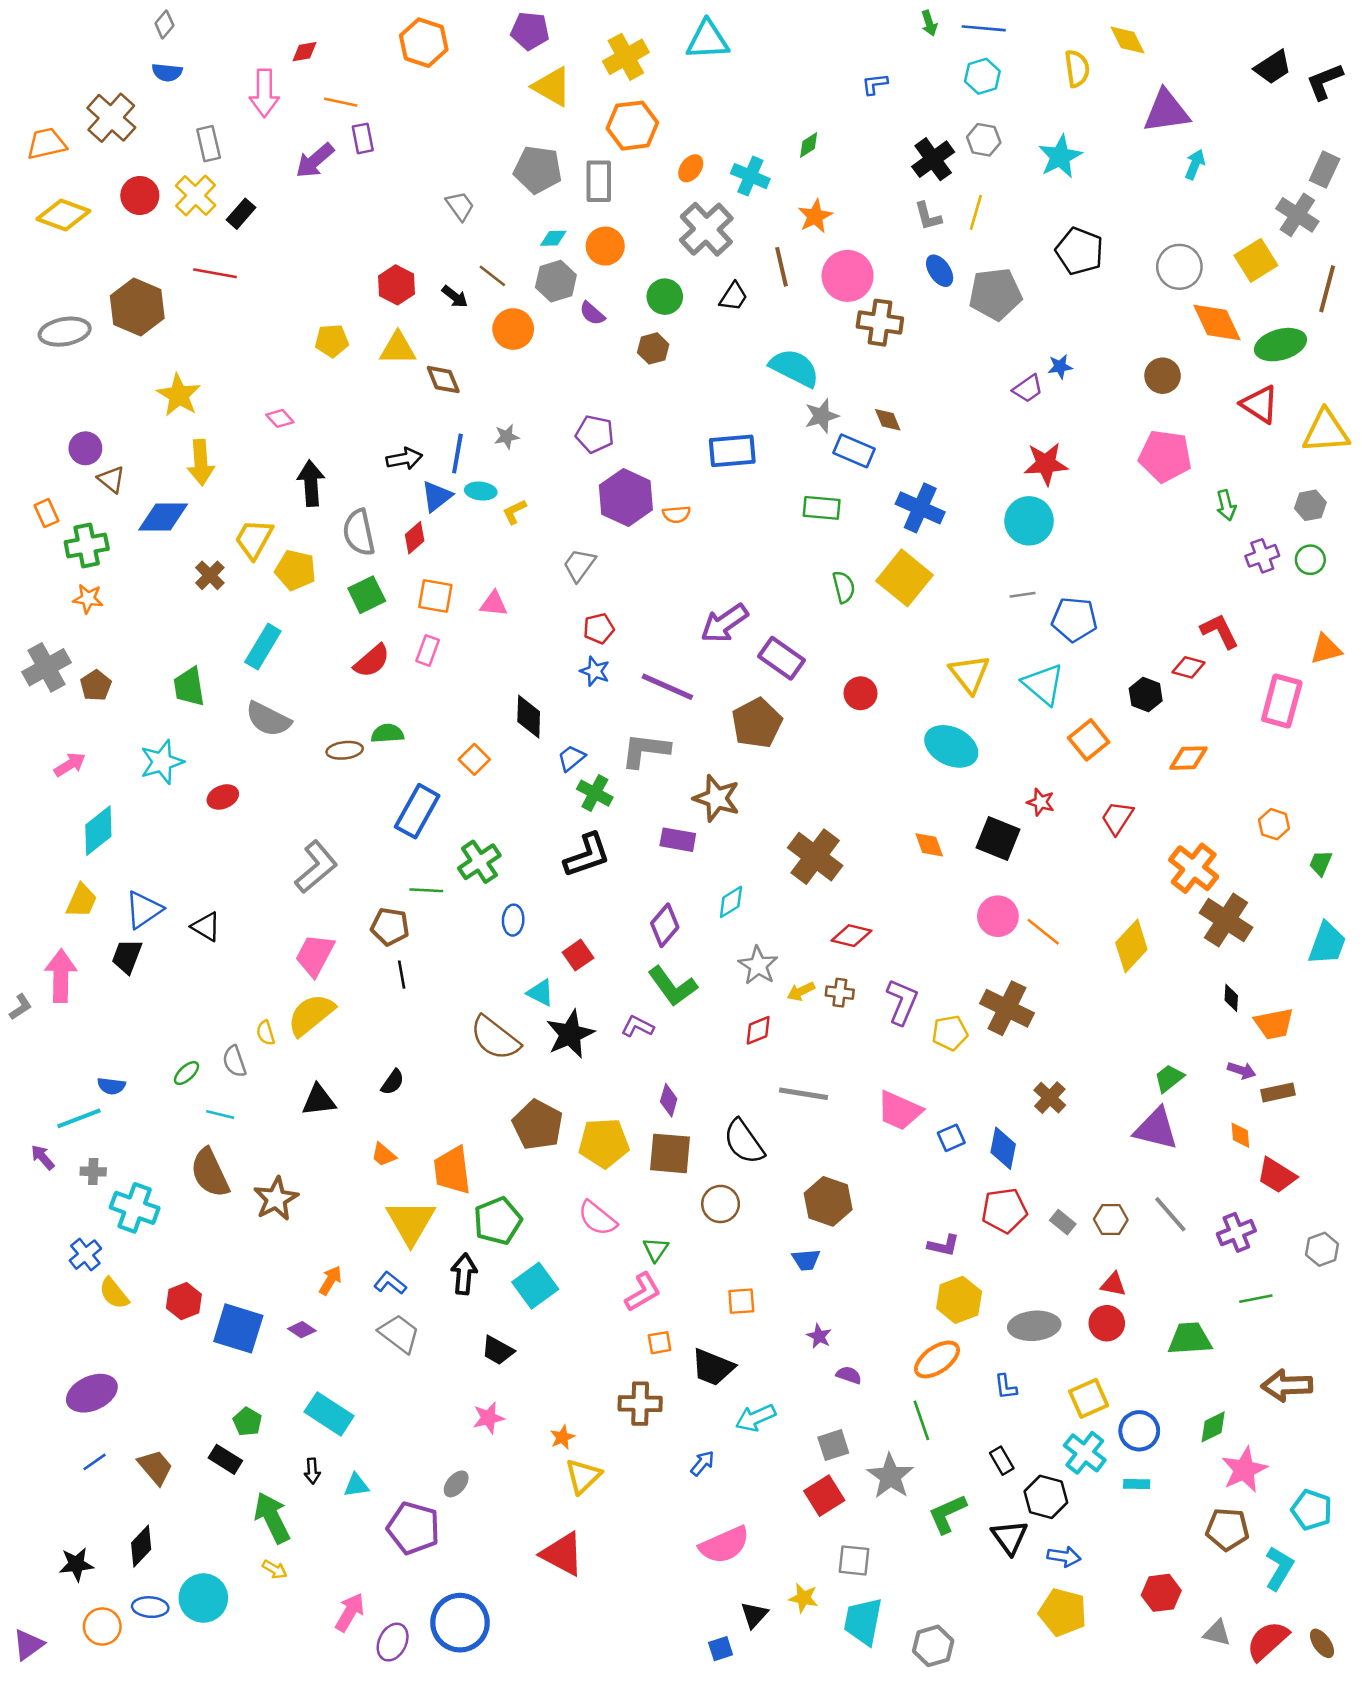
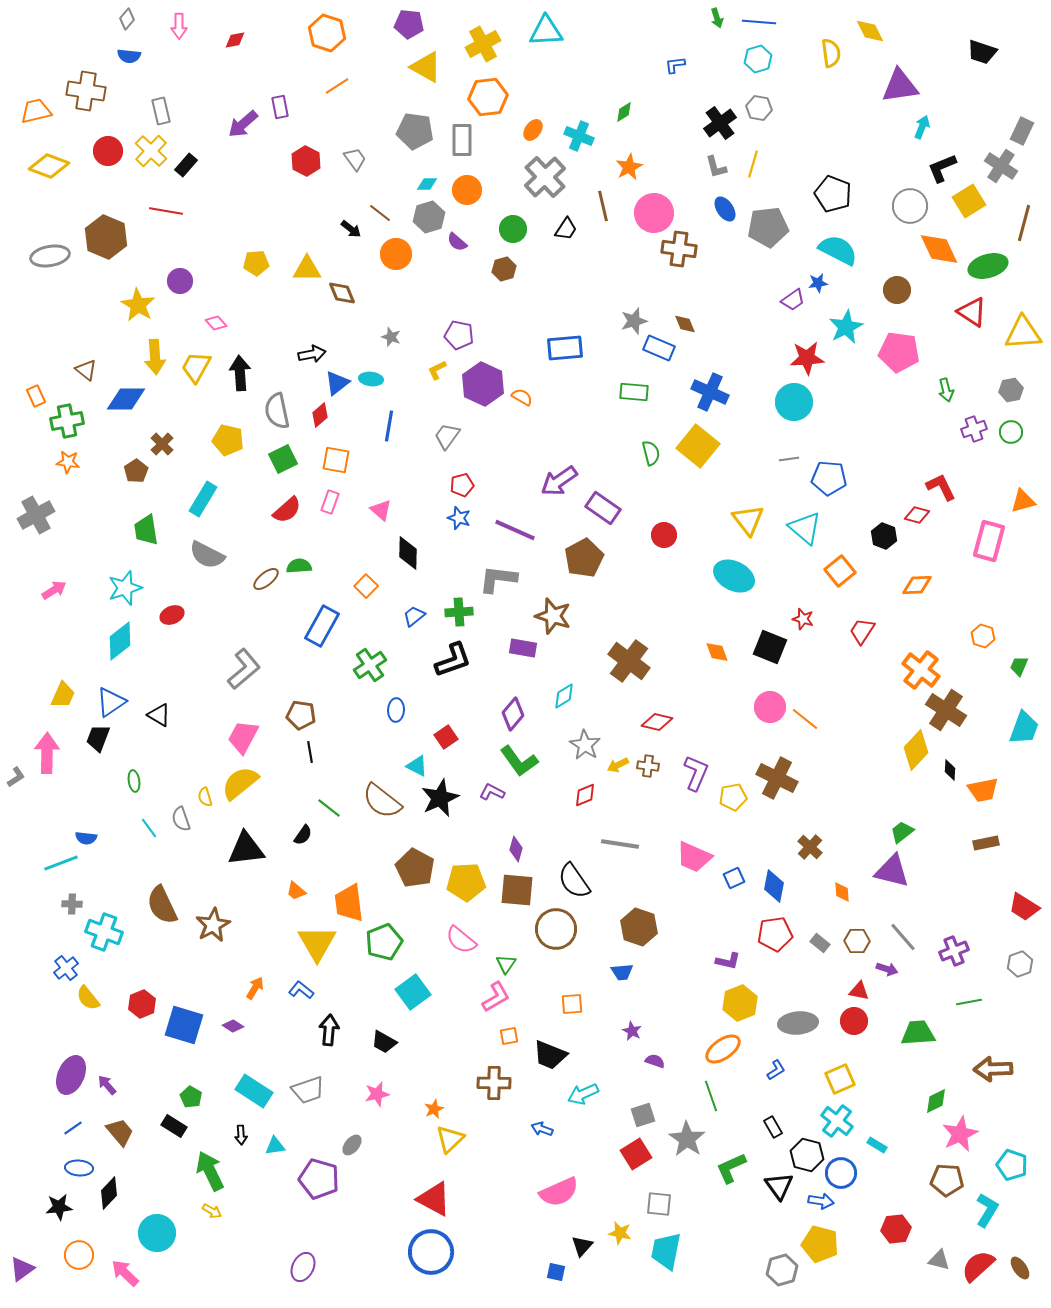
black trapezoid: (1273, 67) -> (982, 52), turned 52
black L-shape: (1325, 81) -> (942, 168), moved
pink arrow: (264, 93) -> (179, 26), moved, size x0.7
orange line: (341, 102) -> (337, 86), moved, turned -45
brown cross: (111, 118) -> (86, 91), turned -33
cyan star: (1060, 157) -> (846, 327), moved
red hexagon: (396, 285) -> (306, 161), moved
cyan semicircle: (794, 368) -> (838, 250), moved
gray star: (507, 437) -> (391, 337), turned 30
purple circle: (85, 448) -> (180, 281), moved
blue line: (457, 453) -> (389, 426), moved
yellow L-shape: (514, 512) -> (437, 370), moved
orange semicircle: (676, 514) -> (522, 397), turned -145
yellow trapezoid: (254, 539) -> (196, 367), moved
pink triangle: (494, 604) -> (381, 510), moved, turned 35
brown pentagon: (96, 685) -> (136, 471), moved
brown ellipse: (345, 750) -> (266, 579), turned -32
blue trapezoid: (571, 758) -> (414, 616), moved
green cross: (595, 793) -> (459, 612), turned -32
cyan diamond: (98, 831) -> (120, 641), moved
green line: (426, 890) -> (329, 808), moved, turned 35
yellow diamond: (1131, 946) -> (916, 750), moved
purple arrow: (1242, 1070) -> (887, 969), moved
green ellipse: (186, 1073) -> (134, 781), moved, turned -55
black triangle: (319, 1100) -> (246, 849), size x1.4
cyan line: (220, 1115) -> (149, 828), moved, turned 40
orange diamond: (1240, 1135) -> (842, 892), moved
purple arrow: (43, 1157) -> (107, 1085), moved
red trapezoid: (1277, 1175) -> (1024, 907), moved
brown circle: (721, 1204) -> (556, 929), size x1.4
black arrow: (464, 1274) -> (329, 1030), moved
gray trapezoid: (399, 1334) -> (308, 1090), moved, turned 124
blue L-shape: (1006, 1387) -> (776, 1070), turned -115
purple ellipse: (92, 1393) -> (71, 1075), turned -42
blue circle: (1139, 1431) -> (841, 1173), moved
blue arrow: (702, 1463) -> (542, 1129), turned -110
cyan rectangle: (1137, 1484) -> (877, 1145), turned 30
blue ellipse: (150, 1607) -> (79, 1168), moved
pink arrow: (350, 1612) -> (125, 1273), moved, turned -76
blue circle: (460, 1623) -> (431, 1252), moved
gray hexagon: (933, 1646) -> (782, 1270), moved
blue square: (721, 1649) -> (556, 1272), turned 30

